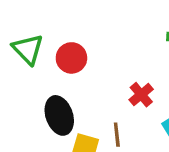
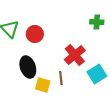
red cross: (141, 95) -> (75, 55), size x1.5

